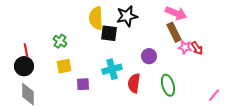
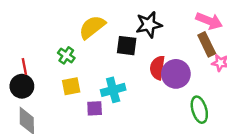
yellow semicircle: (96, 18) -> (92, 27), moved, turned 55
purple circle: (149, 56) -> (176, 74), size x1.5
cyan cross: (112, 69) -> (113, 90), moved
red semicircle: (134, 83) -> (157, 68), moved

